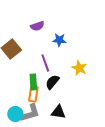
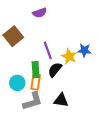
blue star: (59, 40) -> (84, 50), moved
yellow star: (79, 68) -> (69, 56), moved
cyan circle: (15, 114) -> (17, 83), moved

